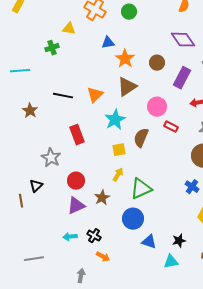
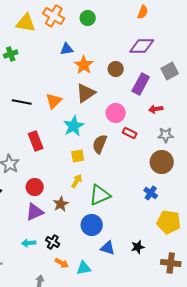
yellow triangle: (69, 29) -> (26, 23), moved, size x1.5
purple diamond: (183, 40) -> (142, 46), turned -55
cyan triangle: (171, 262) -> (84, 268), moved

